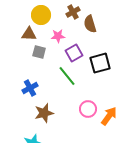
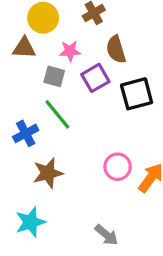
brown semicircle: (90, 24) -> (116, 49), moved
gray square: (39, 52) -> (54, 76), moved
green line: (67, 76) -> (57, 114), moved

